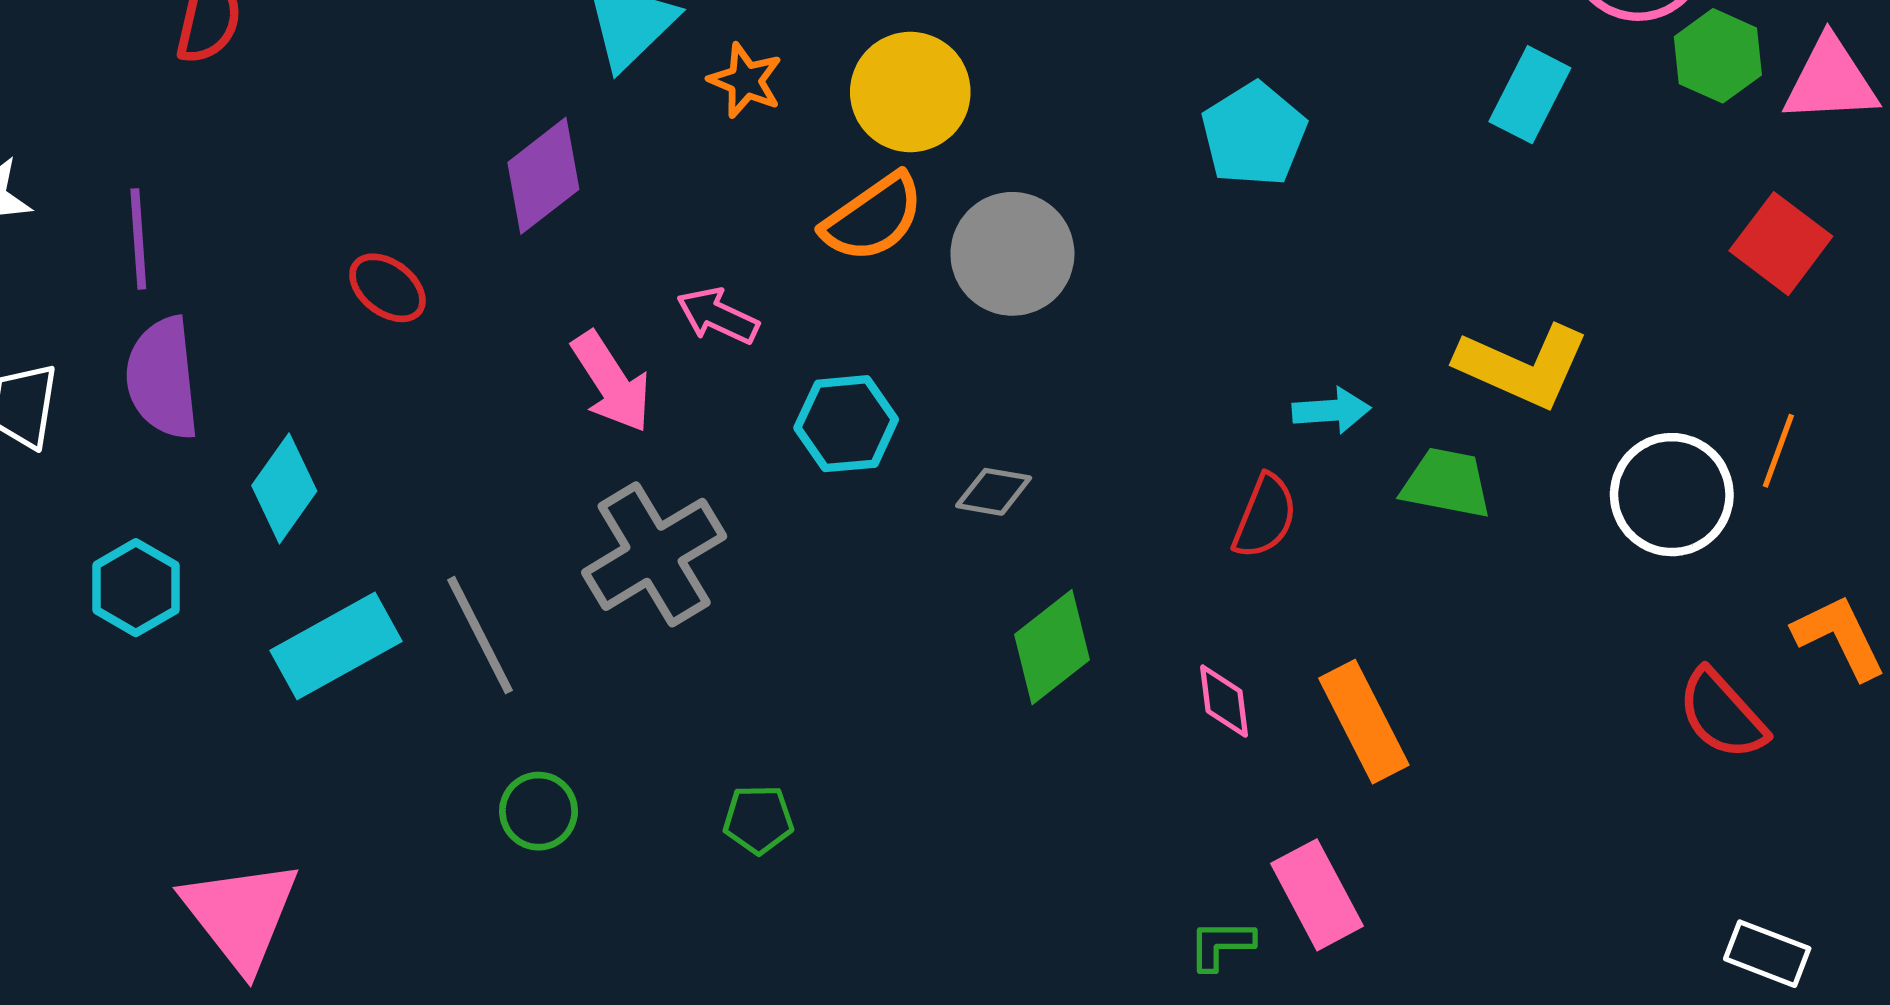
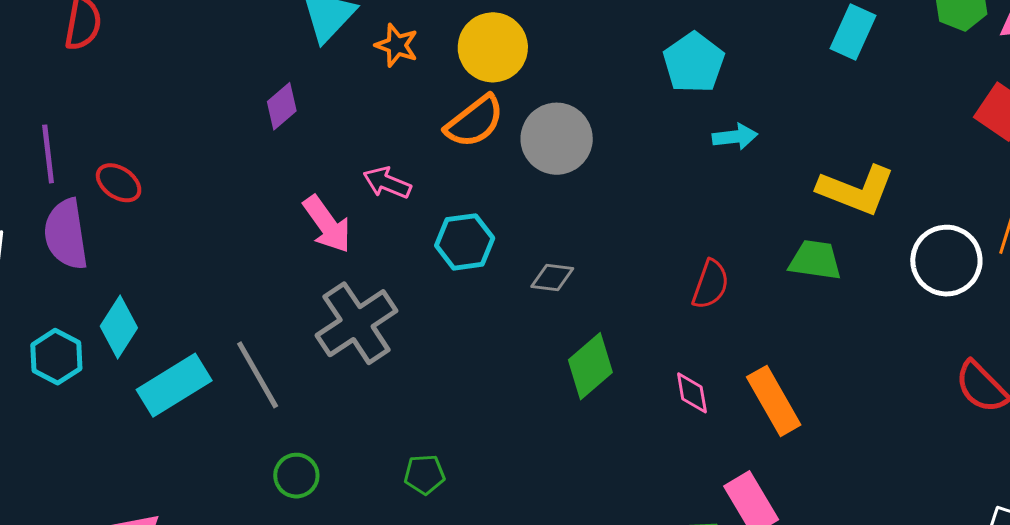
purple diamond: (543, 176) -> (282, 106), size x0.7
red ellipse: (387, 288) -> (119, 183), moved
cyan arrow: (1331, 411) -> (735, 137), moved
cyan diamond: (284, 488) -> (119, 327), moved

